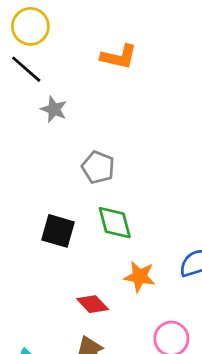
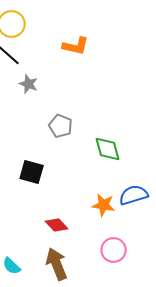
green diamond: (115, 223) -> (108, 149), moved
orange star: (140, 277) -> (104, 205), moved

